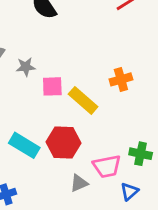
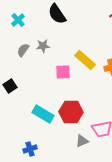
gray star: (26, 67) -> (43, 46), moved
yellow rectangle: (83, 100) -> (85, 60), moved

